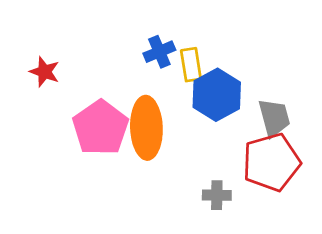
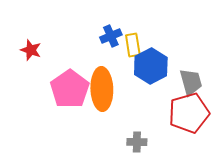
gray cross: (217, 195) -> (137, 142), moved

